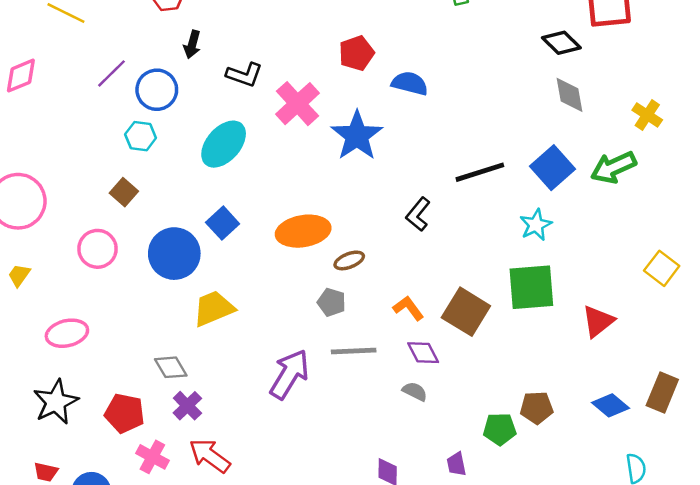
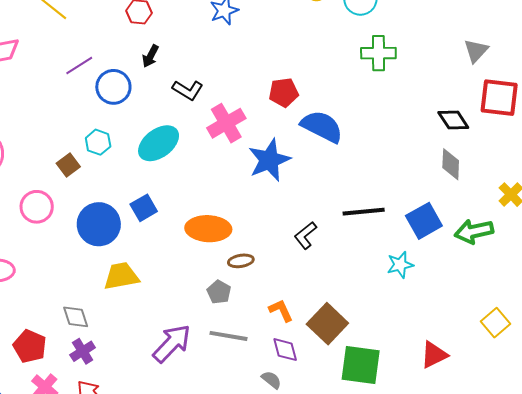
blue semicircle: (410, 83) -> (322, 127), size x1.4
cyan hexagon: (141, 136) -> (98, 142), moved
green square: (531, 287) -> (361, 365), moved

